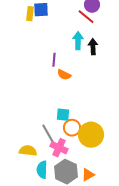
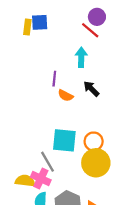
black arrow: (93, 47) -> (91, 89), moved, turned -42
cyan square: (63, 115) -> (64, 140), size x1.6
orange circle: (72, 128) -> (94, 141), moved
pink cross: (59, 148) -> (41, 179), moved

